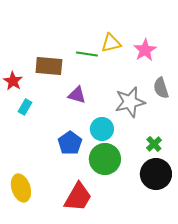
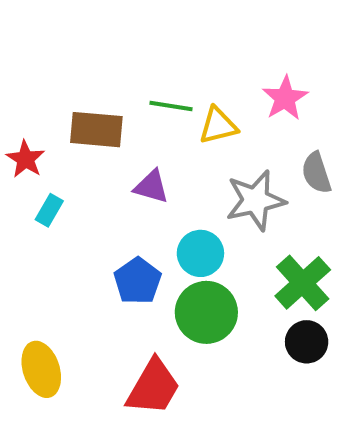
yellow triangle: (111, 43) -> (218, 126), moved
green cross: (154, 144) -> (303, 283), size x1.8
black circle: (156, 174) -> (307, 342), size x0.7

